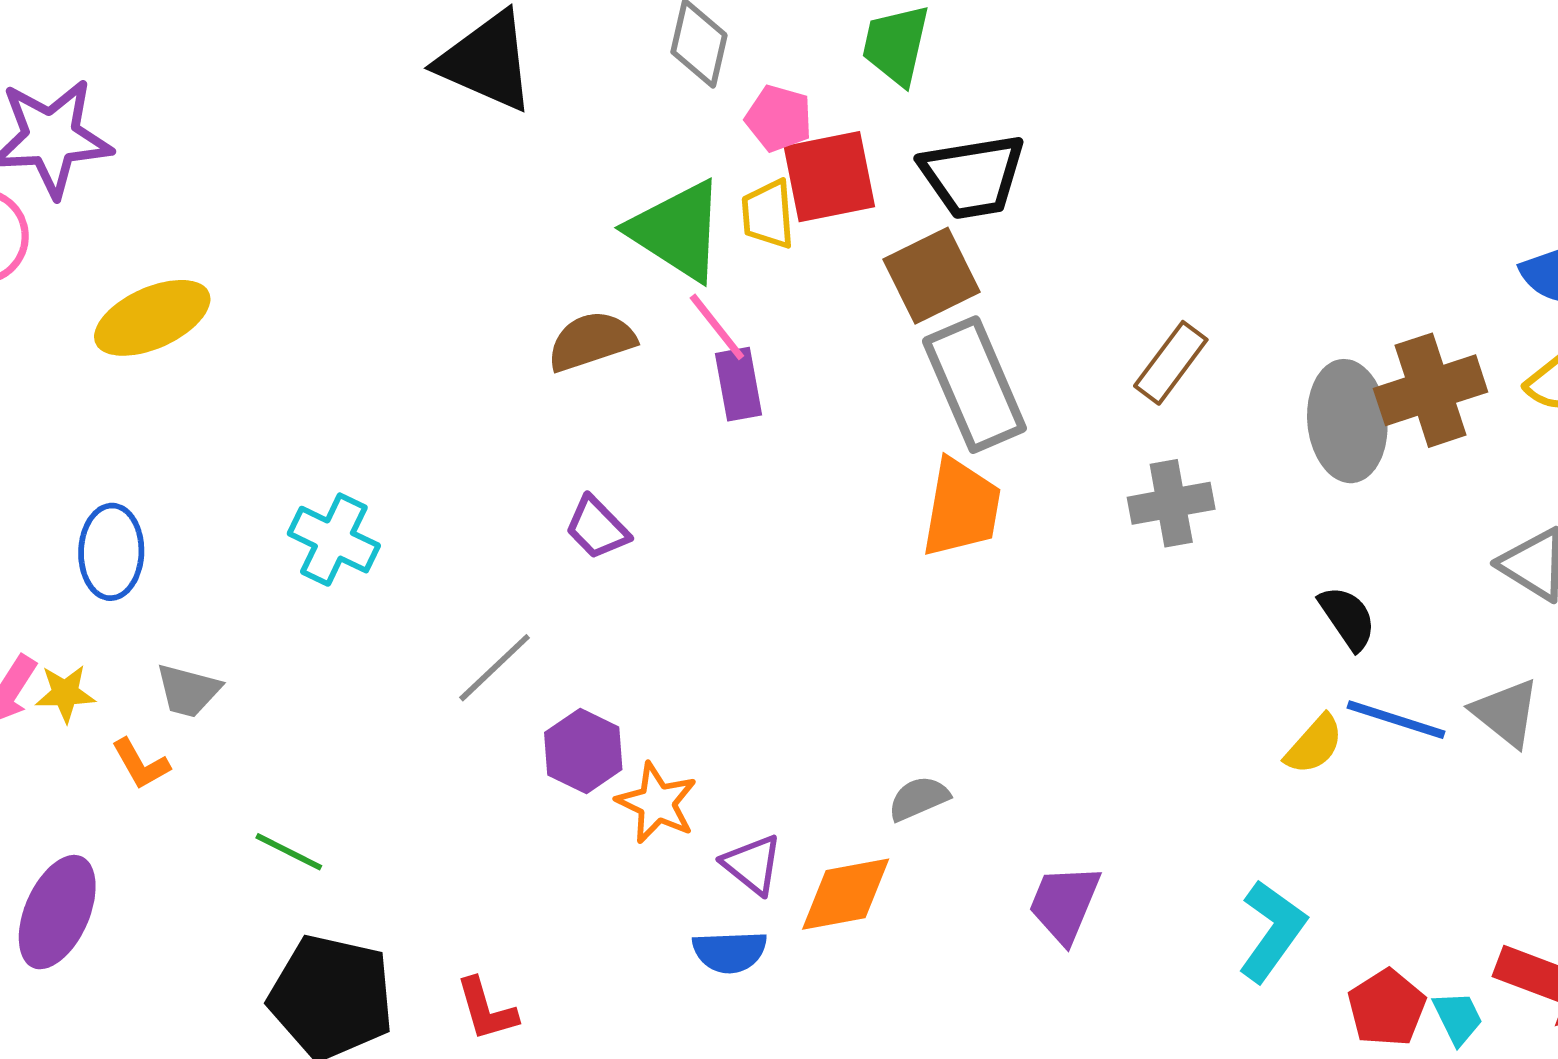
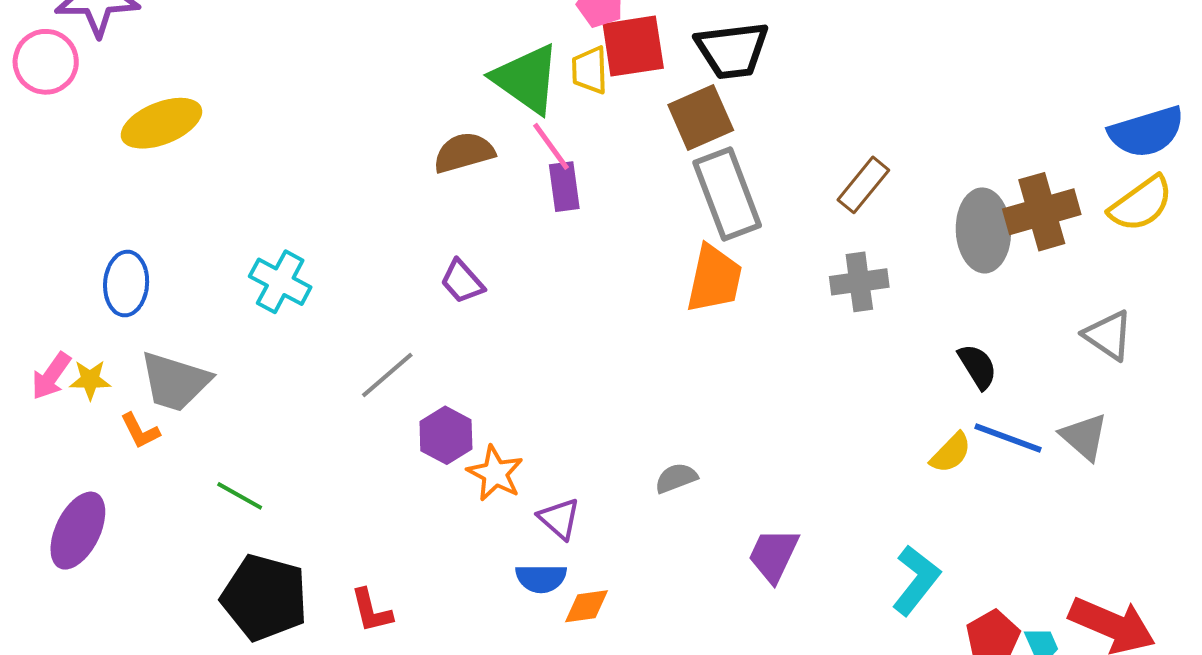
gray trapezoid: (188, 691) -> (175, 382), size x1.6
orange diamond: (846, 894) -> (586, 606), moved, size x0.7

